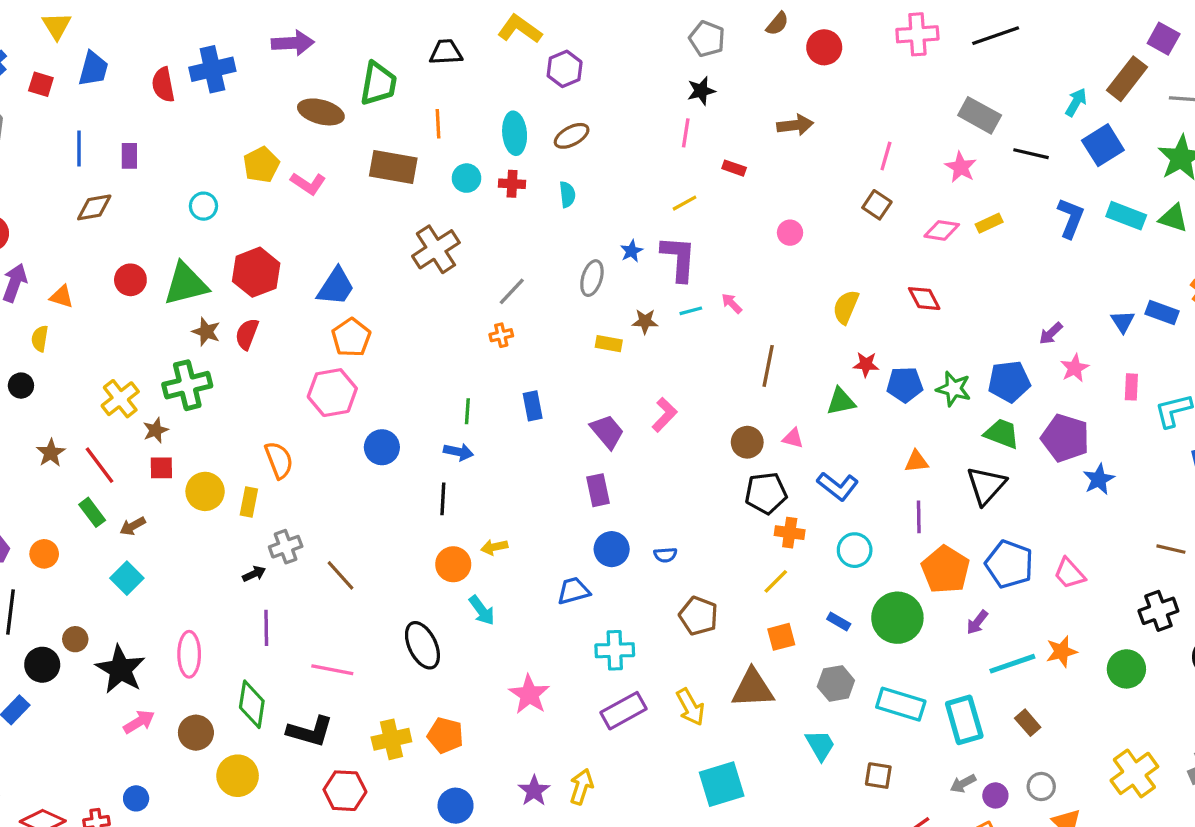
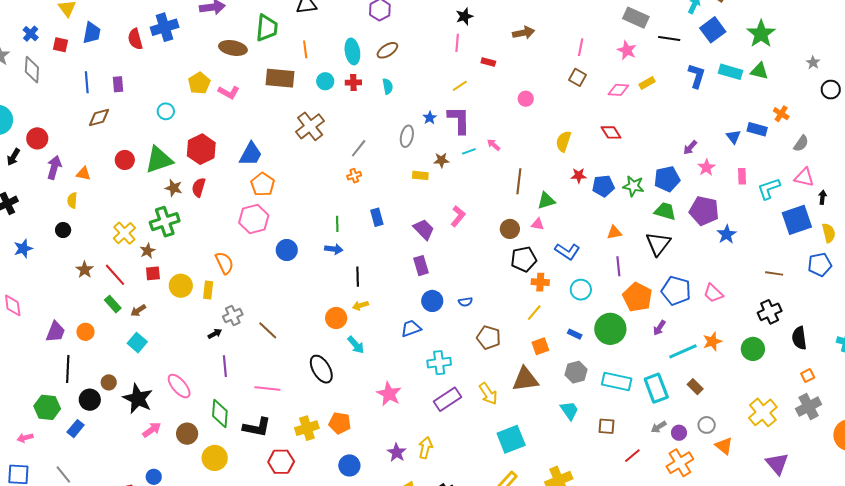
green triangle: (841, 401) -> (546, 201), moved
black line: (443, 499) -> (358, 277), moved
pink ellipse: (189, 654) -> (179, 386), turned -36

